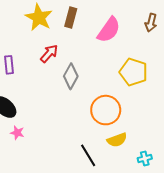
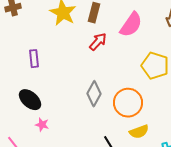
red arrow: (49, 54) -> (98, 42), moved
gray diamond: (71, 76) -> (94, 94), moved

